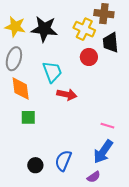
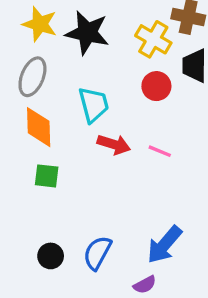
pink line: (107, 126) -> (160, 151), moved

